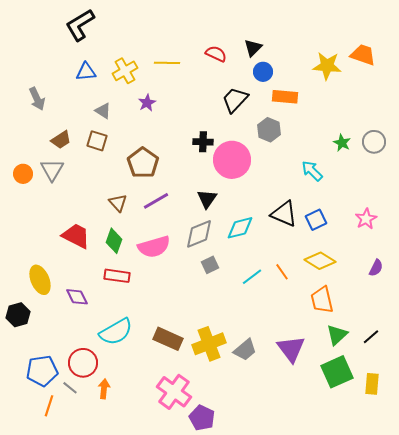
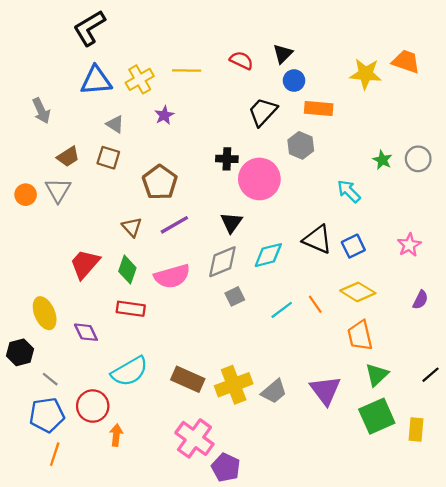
blue triangle: (86, 72) -> (96, 81), size x1.4
red trapezoid: (76, 236) -> (85, 264), turned -76
black line: (371, 337) -> (430, 375), moved
gray line: (70, 388) -> (50, 379), moved

